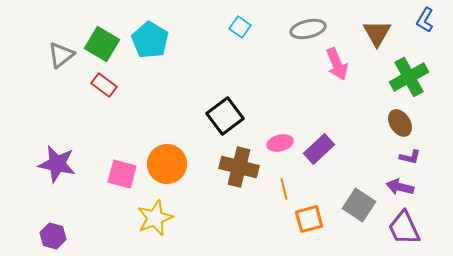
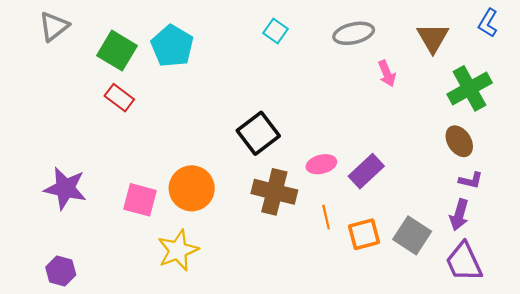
gray triangle: (61, 55) -> (54, 26), moved
pink arrow: (337, 64) -> (387, 74), size x0.7
purple arrow: (400, 187) -> (459, 215), turned -88
orange square: (309, 219) -> (364, 234), moved

